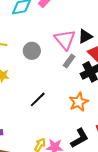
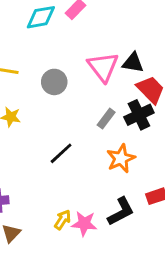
black triangle: (85, 36) -> (133, 63), turned 35
gray rectangle: (69, 61) -> (106, 119), moved

